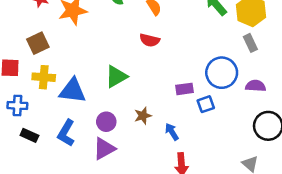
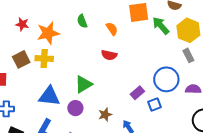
yellow cross: (44, 77) -> (44, 59), moved
purple rectangle: (184, 89) -> (137, 93), turned -32
purple circle: (106, 122) -> (75, 108), moved

